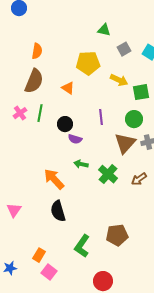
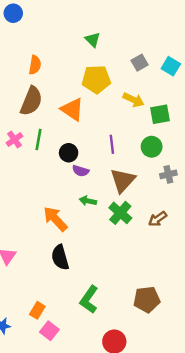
green triangle: (104, 30) -> (93, 40), moved, turned 32
orange triangle: (68, 88) -> (72, 109), size x1.5
brown triangle: (125, 143) -> (123, 180), moved
brown pentagon: (117, 235) -> (147, 299), moved

